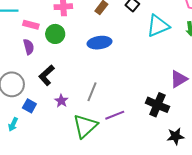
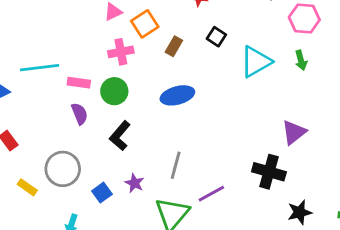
black L-shape: (46, 75) -> (120, 136), moved
blue square: (29, 106) -> (102, 193), moved, turned 32

